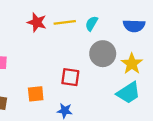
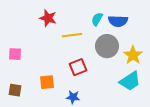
yellow line: (65, 22) -> (72, 35), moved
blue semicircle: (134, 26) -> (118, 21), moved
red square: (70, 77) -> (78, 67), turned -30

